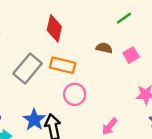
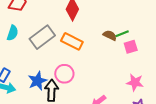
green line: (124, 18) -> (122, 34), moved
pink circle: (75, 94) -> (64, 74), moved

